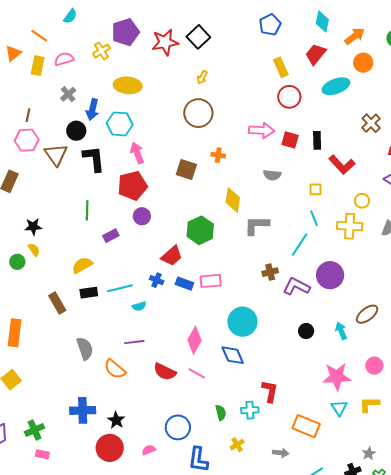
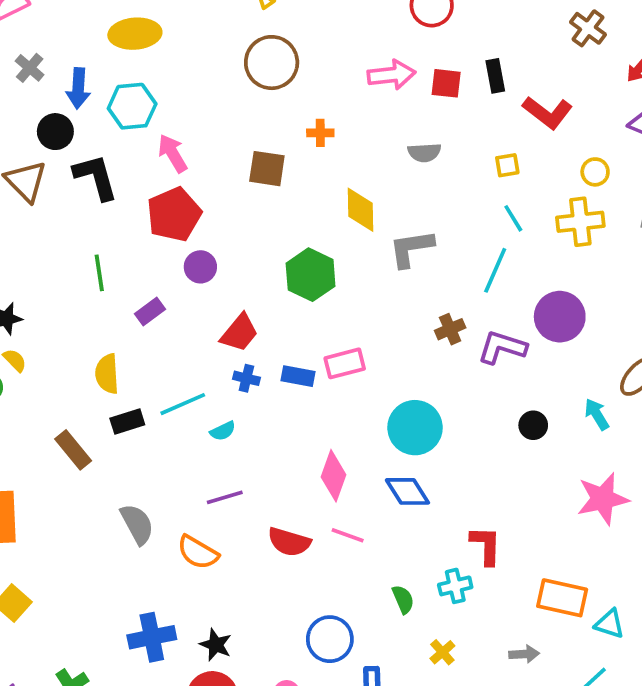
red trapezoid: (172, 256) -> (239, 333), moved
yellow semicircle: (82, 265) -> (107, 374), turned -55
cyan triangle: (339, 408) -> (610, 624), moved, turned -30

